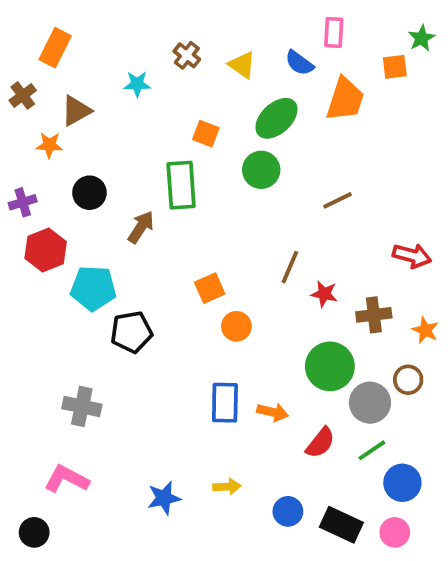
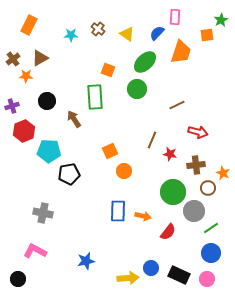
blue semicircle: (299, 63) -> (157, 33), turned 98
cyan star: (137, 84) -> (71, 35), moved
brown cross: (23, 95) -> (13, 59), moved
brown arrow: (141, 227) -> (74, 119), turned -66
red arrow: (412, 256) -> (198, 132), moved
brown circle: (408, 380) -> (208, 188), moved
green line: (372, 450) -> (211, 228), moved
yellow arrow: (227, 487) -> (128, 278), moved, size x1.5

